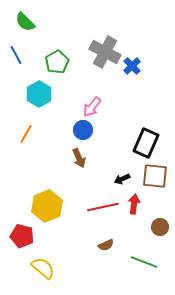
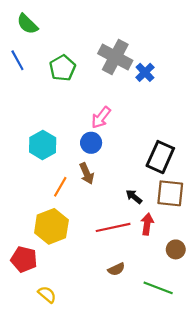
cyan hexagon: (39, 94) -> (43, 145), moved
orange line: (26, 134) -> (60, 187), moved
black arrow: (122, 179) -> (134, 197), turned 63
yellow semicircle: (43, 268) -> (47, 294), size x0.7

